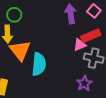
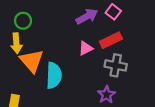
purple arrow: (71, 14) -> (87, 16), turned 72
pink triangle: (80, 45) -> (86, 48), moved

